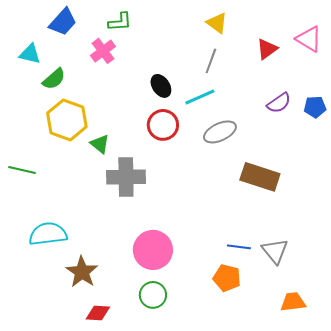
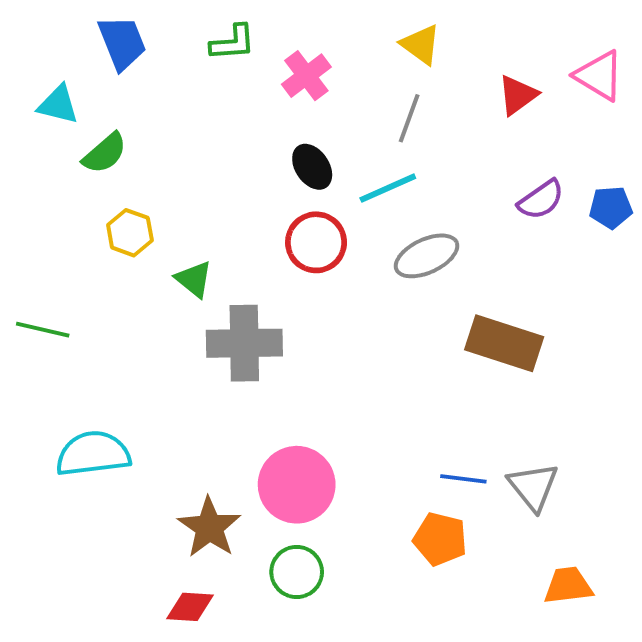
blue trapezoid: (63, 22) -> (122, 43), turned -64
pink cross: (103, 51) -> (306, 76), moved
yellow hexagon: (67, 120) -> (130, 233), size x0.6
brown star: (82, 272) -> (209, 527), moved

